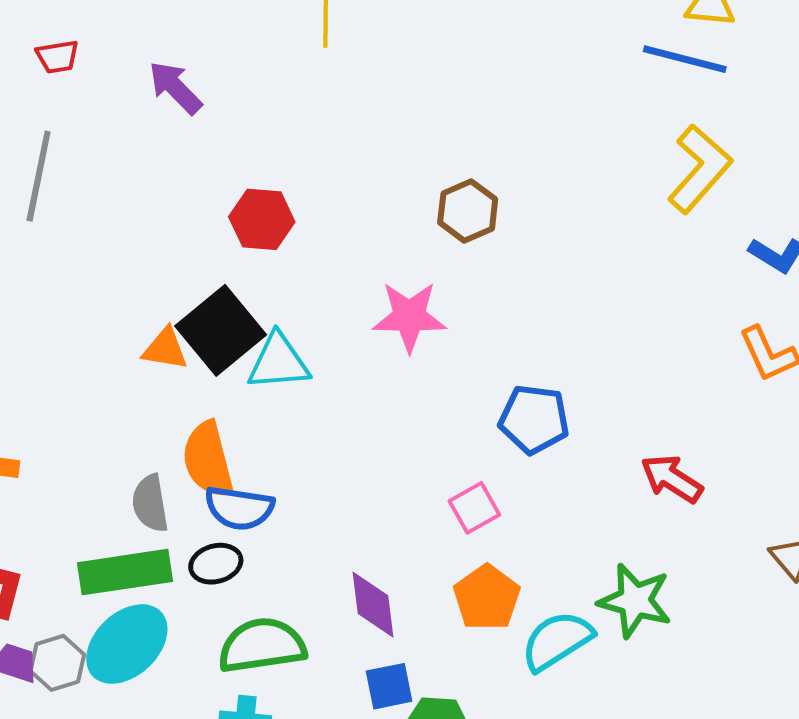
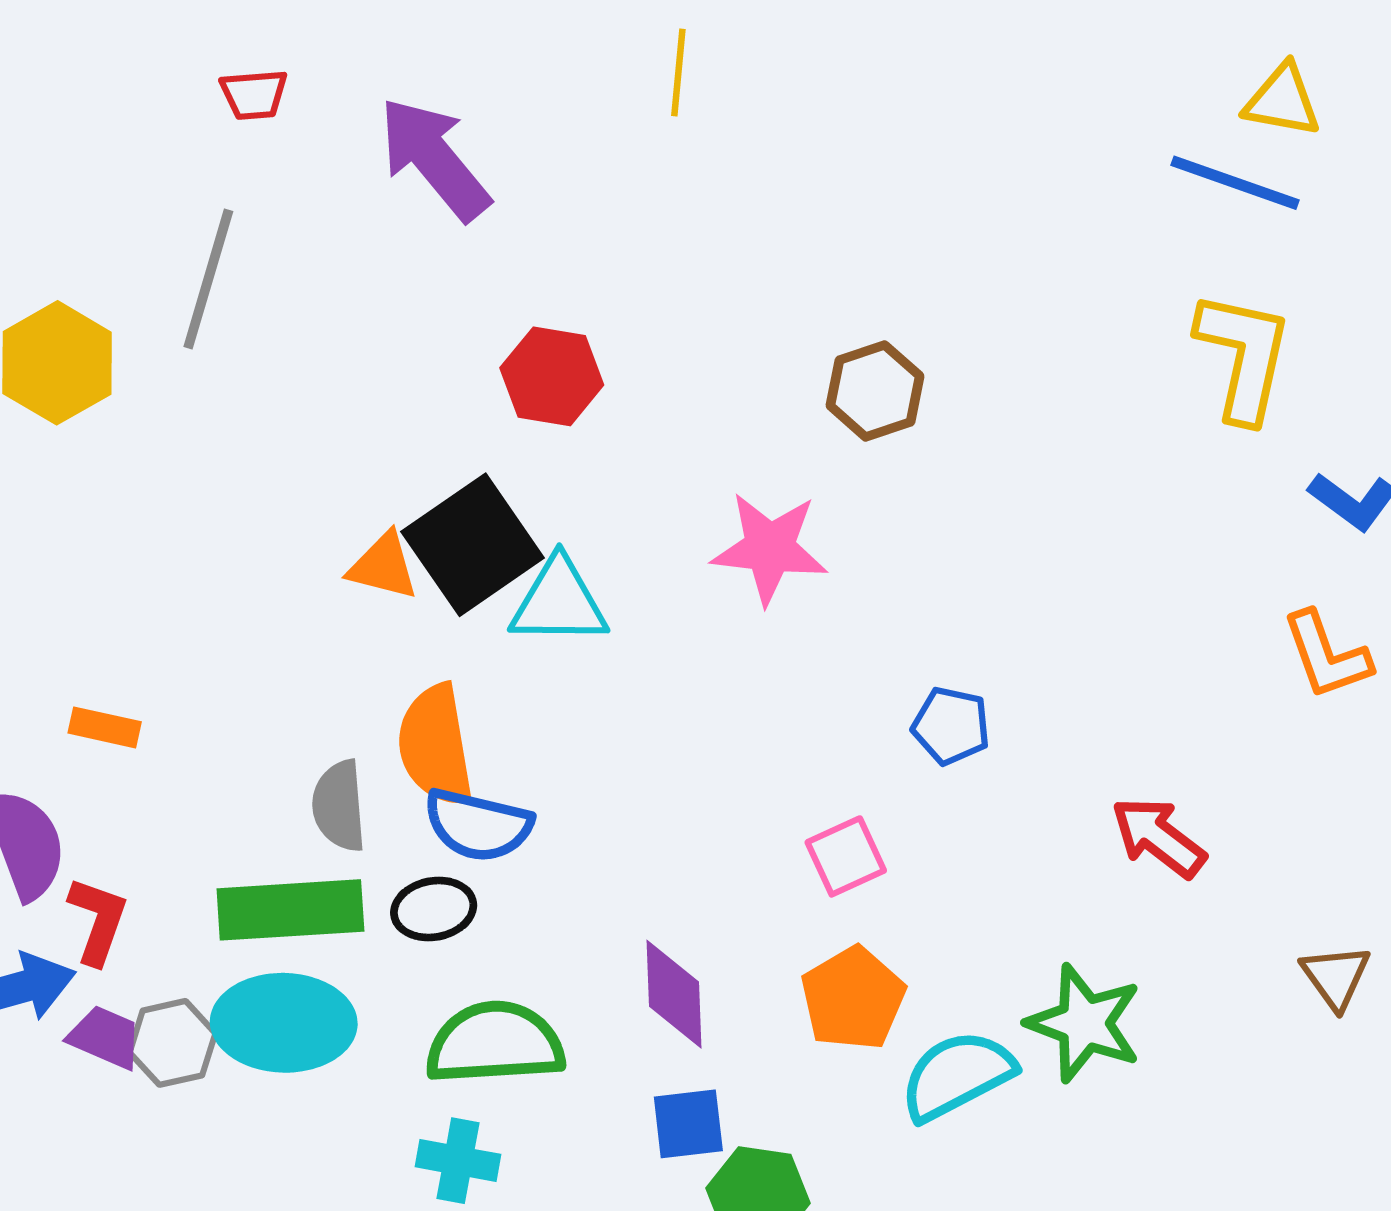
purple arrow: (175, 88) -> (434, 159), size x1.4
yellow L-shape: (700, 169) -> (1244, 356), turned -34
blue pentagon: (534, 419) -> (951, 726), size x0.7
cyan ellipse: (127, 644) -> (284, 1023), turned 40

